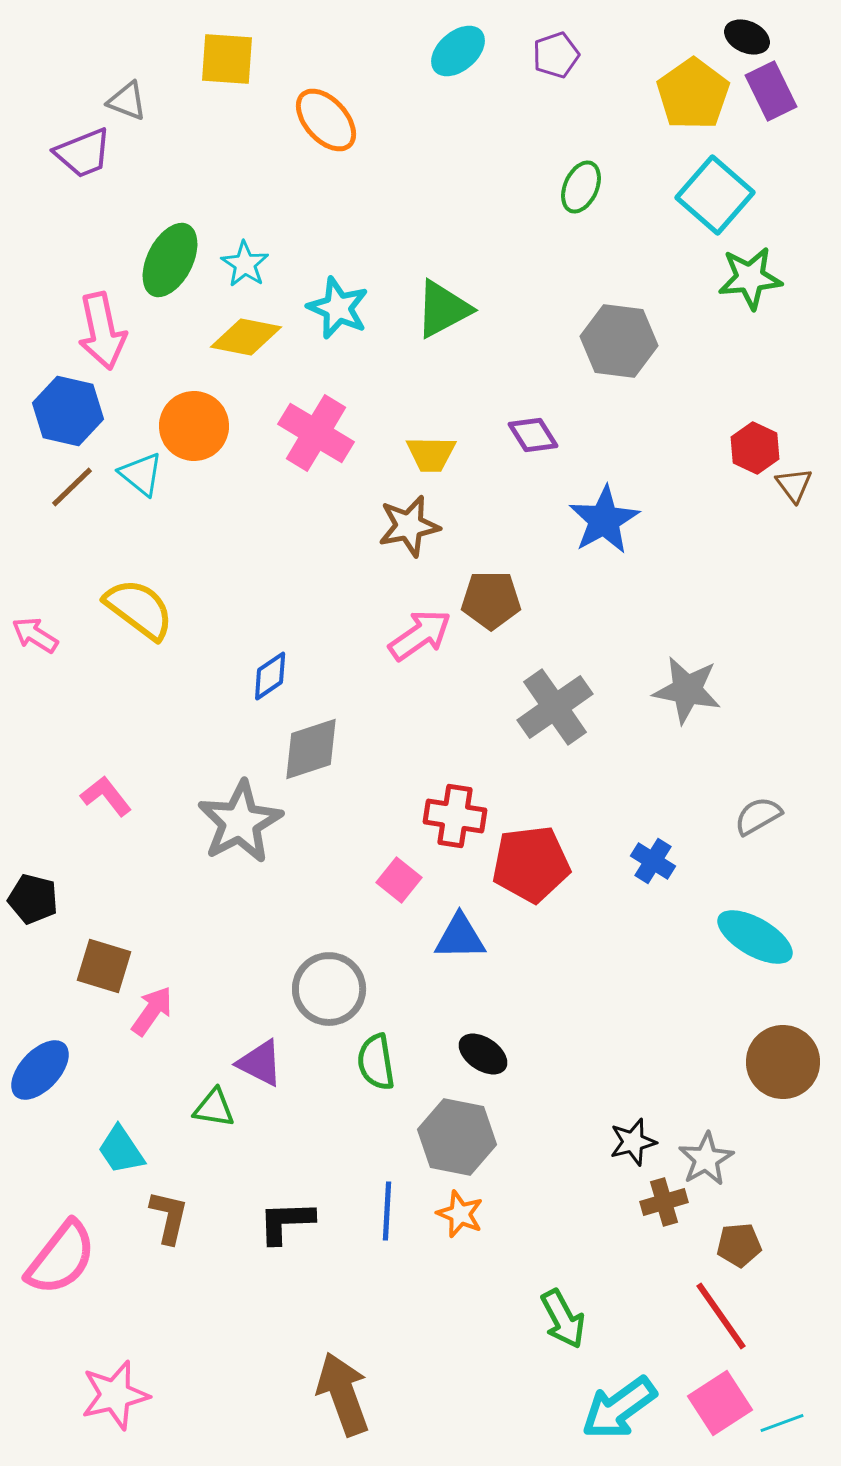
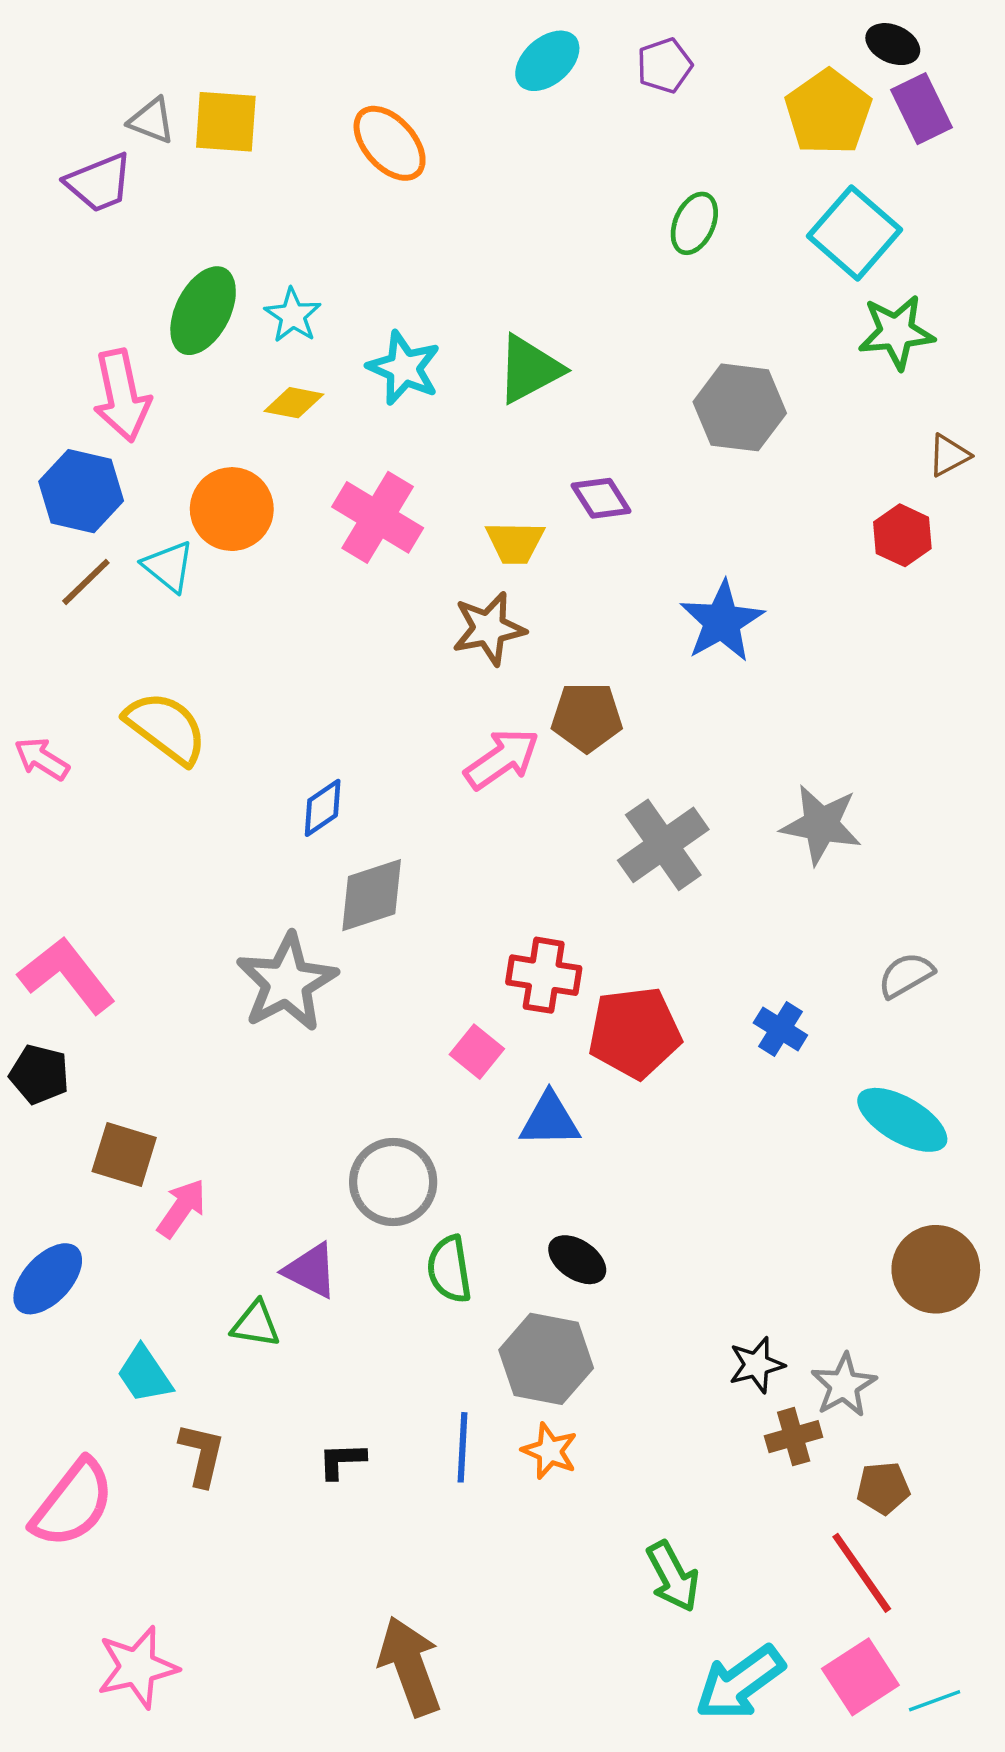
yellow square: (227, 59) -> (226, 122), moved
yellow diamond: (246, 337) -> (294, 403), size x0.7
purple diamond: (533, 435) -> (601, 498), moved
brown triangle: (794, 485) -> (949, 455), moved, turned 39
pink L-shape: (106, 796) -> (67, 975), moved, size x1.6
black L-shape: (286, 1222) -> (342, 1461), size x0.7

